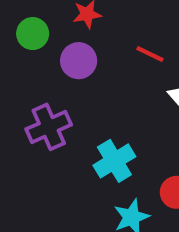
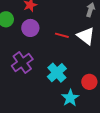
red line: (150, 54) -> (62, 35), moved

